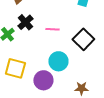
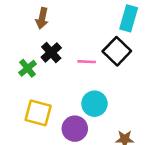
black square: (83, 39) -> (117, 51), moved

